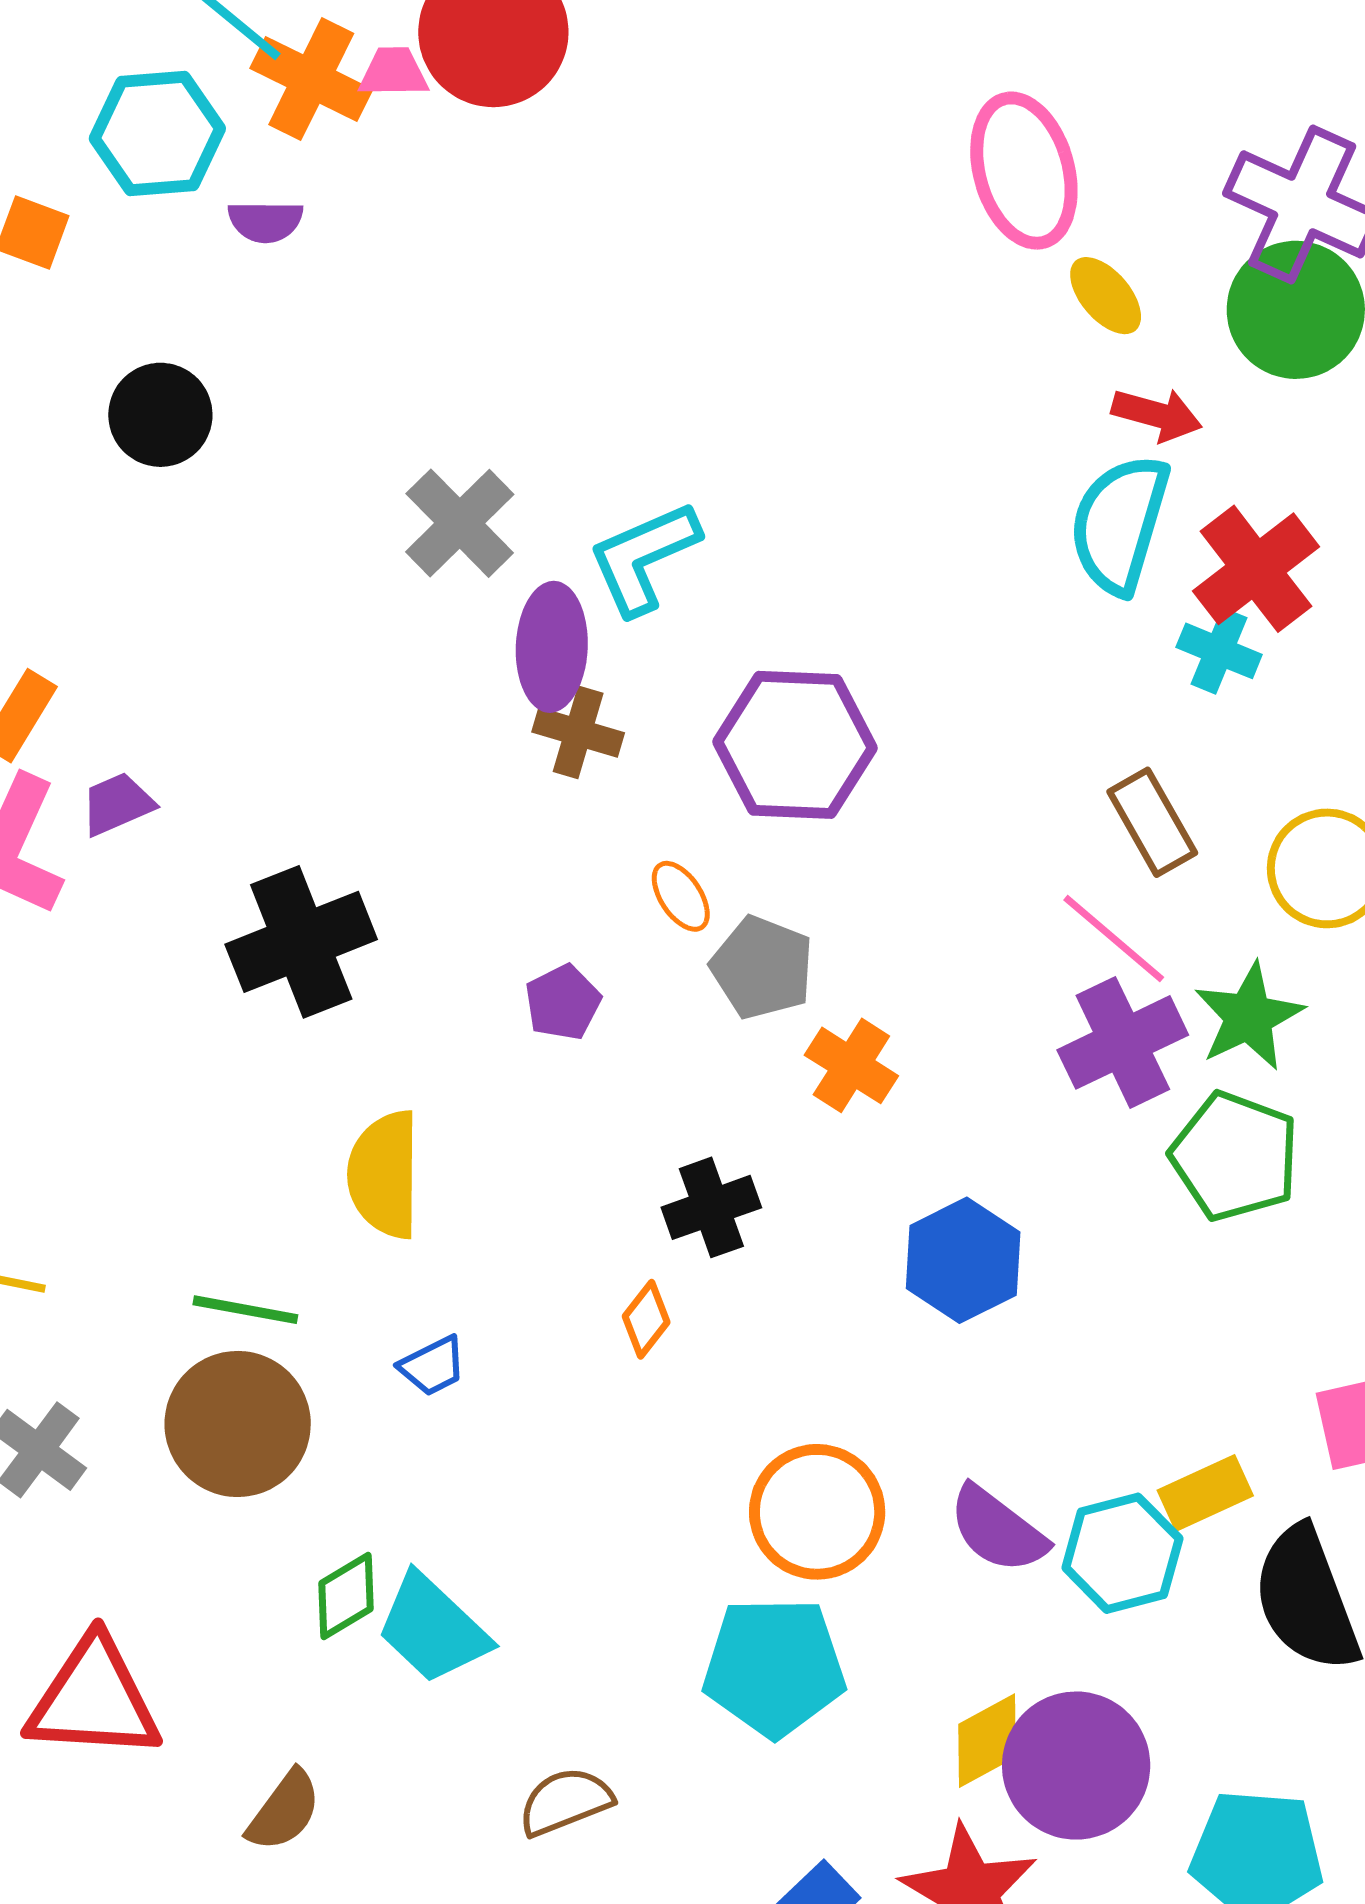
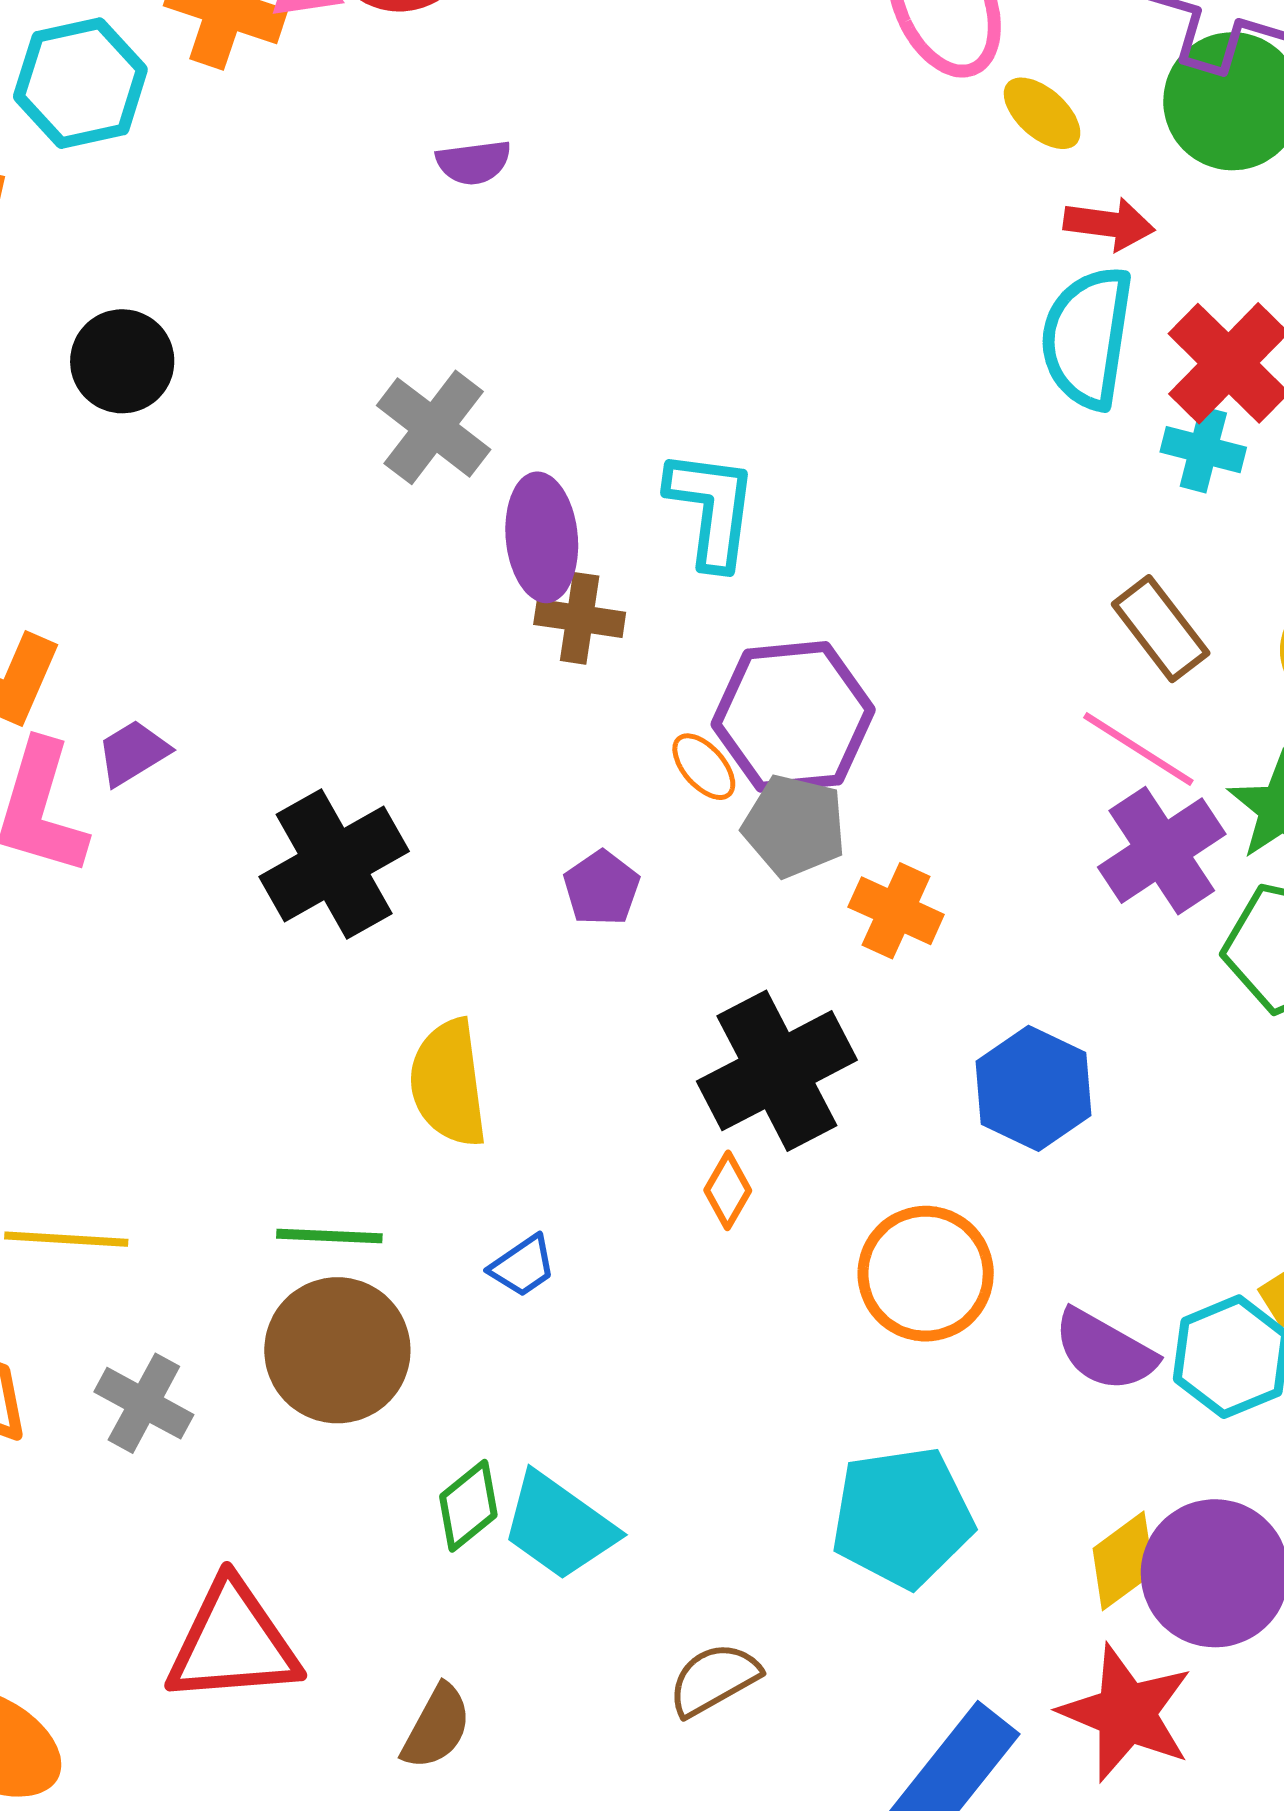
purple semicircle: (265, 221) -> (474, 162), moved
cyan L-shape: (644, 558) -> (712, 509), moved, turned 129
purple hexagon: (795, 745) -> (793, 717), moved
black cross: (711, 1207) -> (777, 1071), size x1.6
orange circle: (817, 1512) -> (926, 1274), moved

